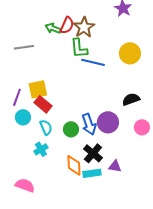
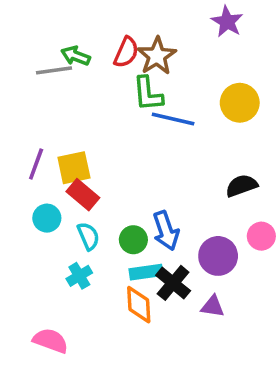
green arrow: (53, 28) -> (76, 56), moved
gray line: (24, 47) -> (54, 70), moved
purple line: (17, 97) -> (36, 164), moved
purple circle: (108, 122) -> (218, 256), moved
cyan rectangle: (92, 173) -> (146, 272), moved

